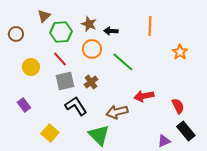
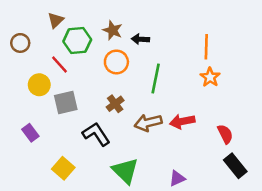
orange line: (150, 26) -> (206, 47), moved
orange star: (180, 52) -> (210, 77), moved
red line: (60, 59) -> (59, 65), moved
green line: (123, 62) -> (156, 78), turned 60
gray square: (65, 81) -> (66, 102), moved
brown arrow: (117, 112) -> (148, 123), moved
purple triangle: (164, 141) -> (177, 178), moved

